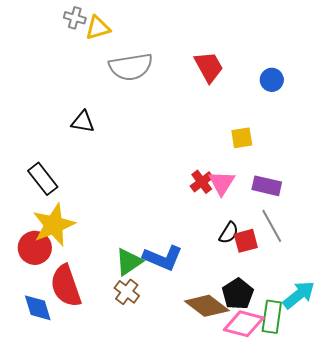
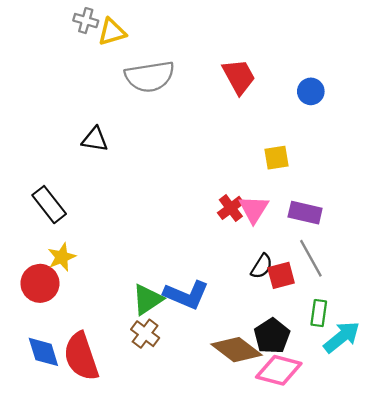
yellow star: (54, 225) -> (62, 257), size x0.6
red semicircle: (66, 286) -> (81, 356), moved
green rectangle: (272, 317) -> (319, 313), moved, size x0.7

